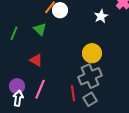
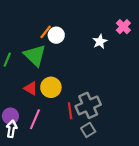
green triangle: (40, 29) -> (35, 55), size x1.6
yellow circle: (92, 53) -> (51, 87), moved
red line: (73, 93) -> (70, 111), moved

